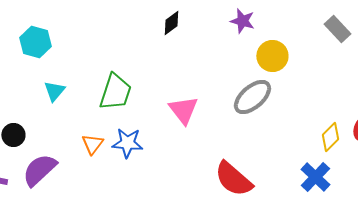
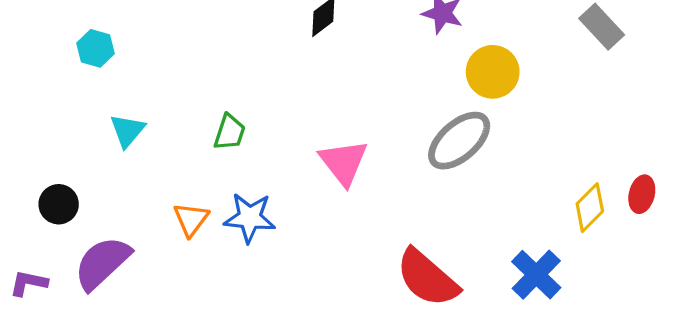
cyan hexagon: (35, 42) -> (96, 48), size x0.7
green trapezoid: (115, 92) -> (230, 132), size x0.6
blue cross: (315, 177) -> (536, 275), moved

